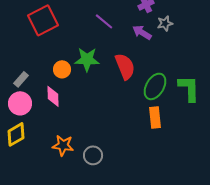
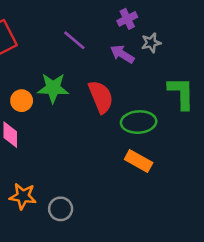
green ellipse: (155, 86) -> (139, 122), turned 56
green L-shape: (189, 88) -> (181, 93), moved
orange rectangle: (155, 117) -> (139, 161), turned -55

